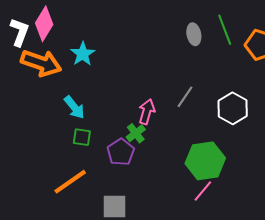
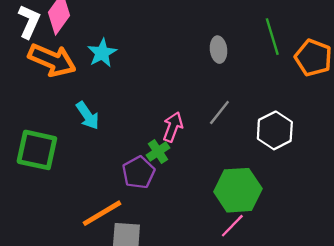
gray ellipse: (194, 34) -> (219, 50), moved
green square: (82, 137) -> (37, 150), moved, size x1.8
orange line: (70, 182) -> (102, 213), moved

